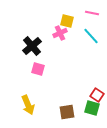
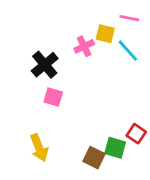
yellow square: (67, 21) -> (105, 34), moved
green square: (92, 108) -> (115, 148), moved
brown square: (67, 112) -> (94, 158), turned 35

